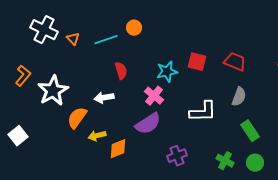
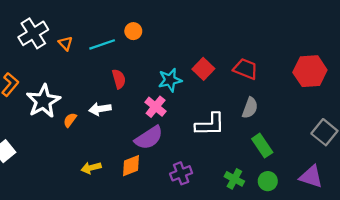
white cross: (44, 30) -> (33, 33), turned 32
red square: (197, 62) -> (203, 69), turned 30
orange semicircle: (77, 118) -> (70, 120), moved, size x0.6
yellow arrow: (97, 136) -> (91, 168), moved
orange diamond: (118, 149) -> (131, 166), moved

